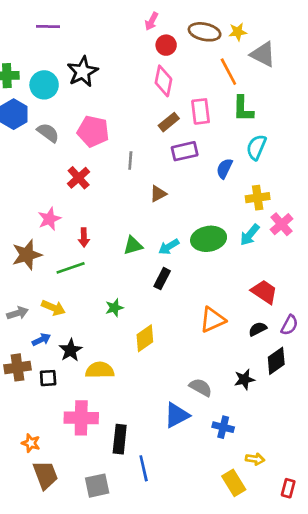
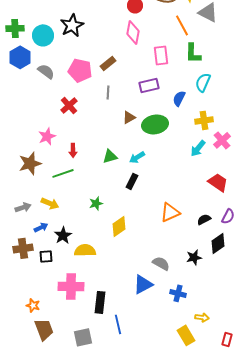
brown rectangle: (169, 122) -> (108, 63), moved
green ellipse: (209, 239) -> (155, 124), moved
red trapezoid: (264, 292) -> (218, 182), moved

